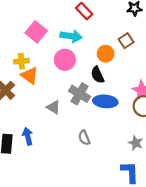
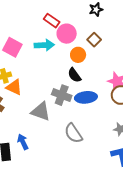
pink circle: (65, 60) -> (67, 34), moved
gray triangle: (53, 107) -> (41, 111), size x1.5
gray semicircle: (84, 138) -> (73, 133), size x1.5

